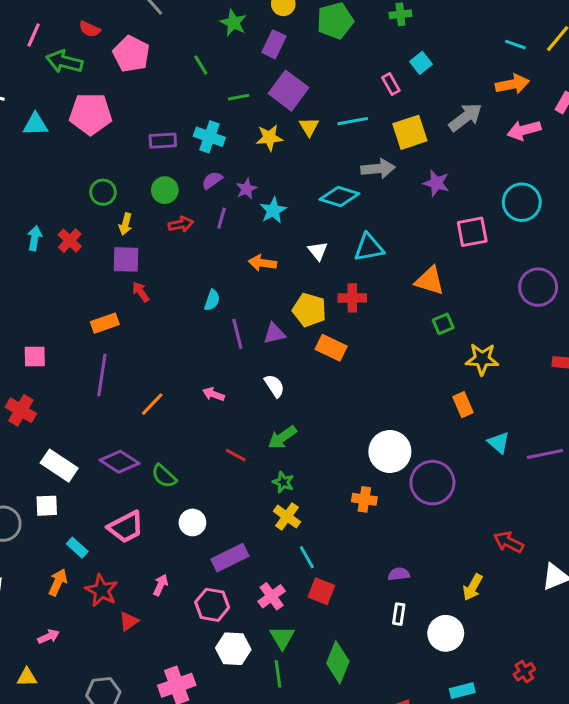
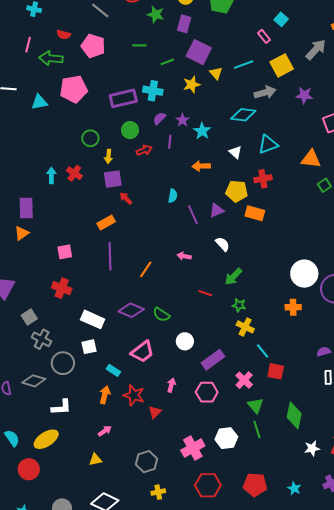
green line: (201, 65) -> (139, 45), turned -48
purple rectangle: (163, 141) -> (123, 98), size x1.5
white hexagon: (233, 649) -> (226, 438), moved

